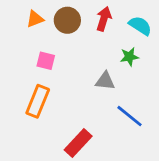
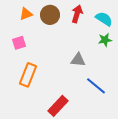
green star: (129, 57) -> (105, 40), moved
pink square: (46, 61) -> (19, 43), moved, turned -32

